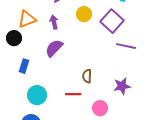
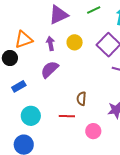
yellow circle: (84, 14) -> (75, 42), moved
blue rectangle: (24, 66) -> (19, 86), turned 40

